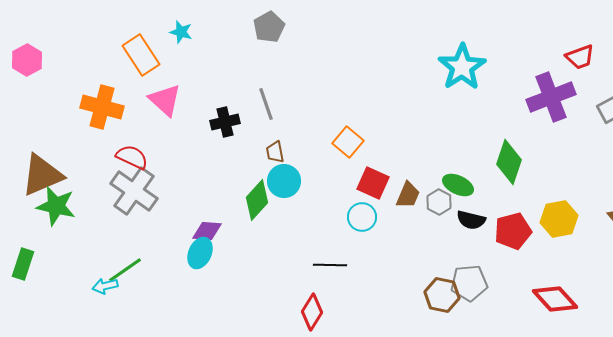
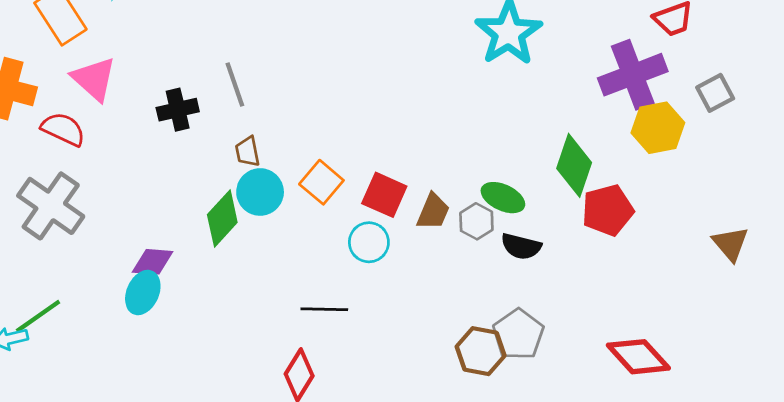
orange square: (348, 142) -> (321, 182), moved
red semicircle: (132, 157) -> (63, 129), moved
yellow hexagon: (559, 219) -> (658, 128), moved
red pentagon: (513, 231) -> (608, 210), moved
gray pentagon: (469, 283) -> (518, 334), turned -30

